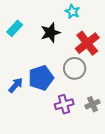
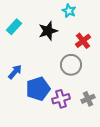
red cross: (87, 43) -> (83, 41), size x0.7
blue pentagon: (41, 78) -> (38, 89), moved
blue arrow: (16, 85) -> (15, 72), moved

